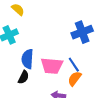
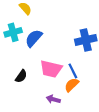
blue semicircle: (27, 59) -> (34, 38), moved, turned 30

